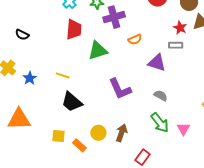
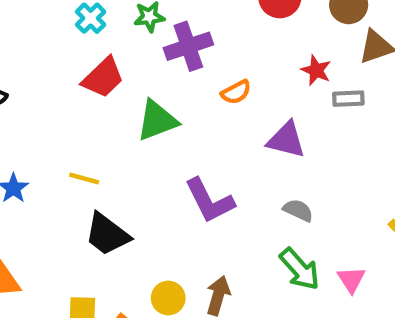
red star: (180, 28) -> (316, 70), moved
red trapezoid: (74, 29) -> (103, 78), turned 45
gray rectangle: (176, 45) -> (348, 99), moved

